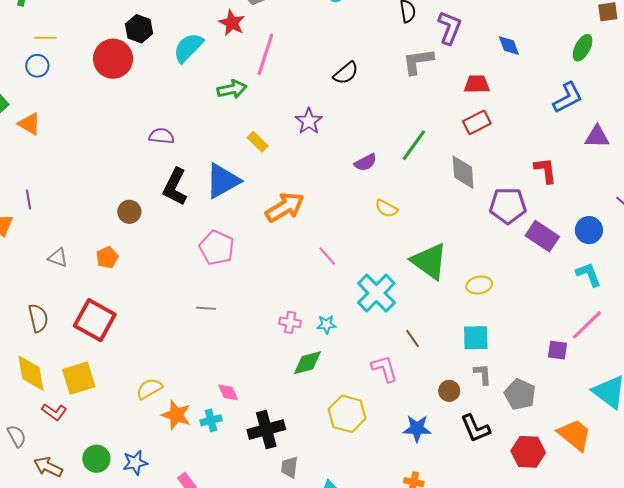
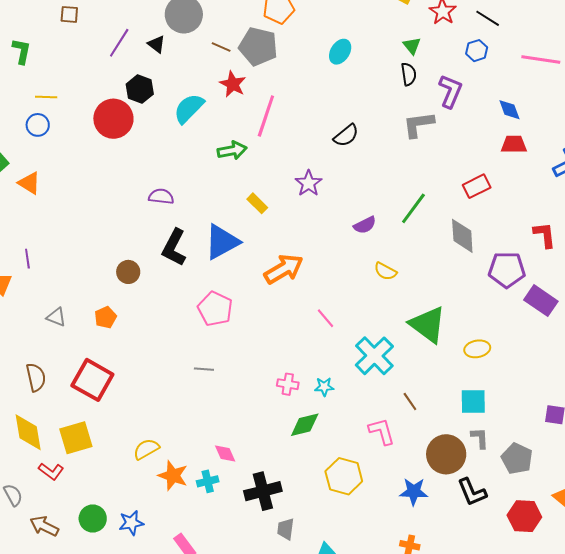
red trapezoid: (477, 84) -> (514, 144), moved
brown circle: (449, 391) -> (446, 454), size x1.8

